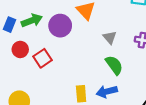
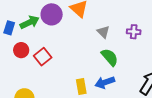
purple circle: (60, 26) -> (52, 14), moved

